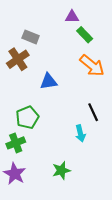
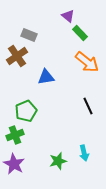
purple triangle: (72, 17) -> (68, 16), turned 40
cyan arrow: (80, 133) -> (84, 153), moved

